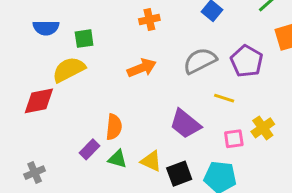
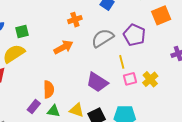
orange cross: (149, 20) -> (75, 20), moved
yellow line: (224, 98) -> (122, 62), turned 64
pink square: (234, 139) -> (130, 79), moved

